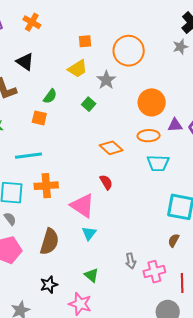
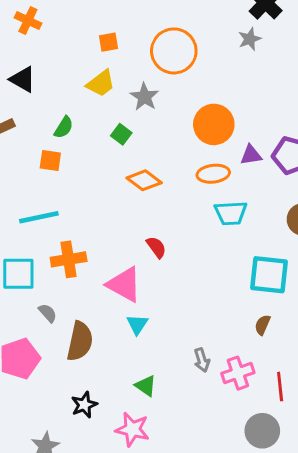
orange diamond: (111, 148) -> (144, 180), moved
gray semicircle: (10, 219) -> (48, 313), moved

